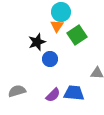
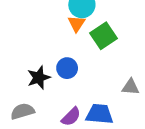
black star: (37, 42) -> (39, 78), moved

